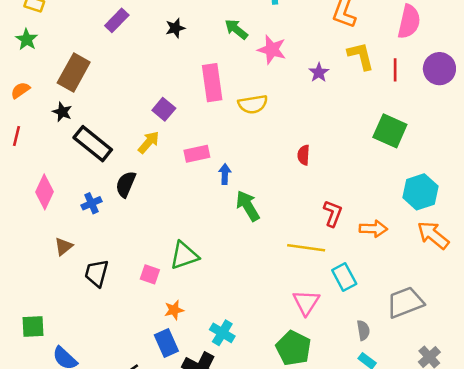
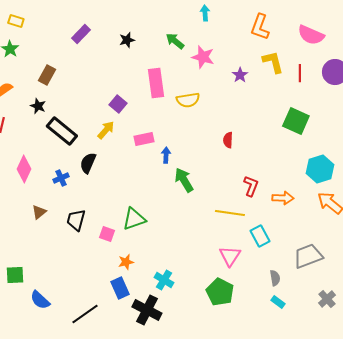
pink semicircle: (409, 22) -> (311, 35), turned 100
brown rectangle: (74, 72) -> (47, 75), size x0.7
black trapezoid: (97, 273) -> (76, 220), moved

